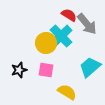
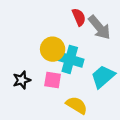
red semicircle: (69, 15) -> (79, 17), turned 35
cyan cross: (61, 36) -> (70, 59), moved, turned -30

